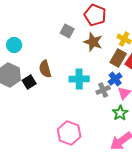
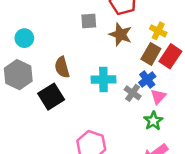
gray square: (67, 31) -> (89, 21), turned -32
black square: (29, 82) -> (51, 97), moved, size x1.5
gray cross: (103, 90) -> (133, 93), turned -32

